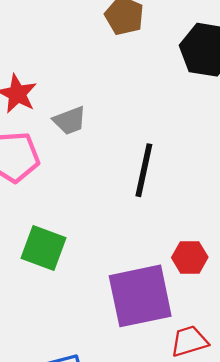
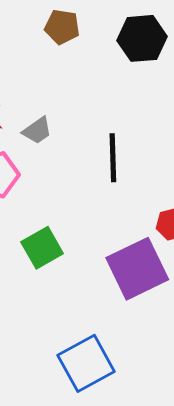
green square: (44, 248) -> (42, 248), turned -36

